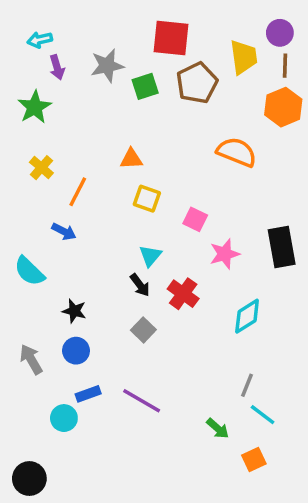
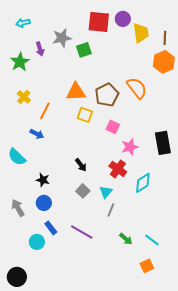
purple circle: (280, 33) -> (123, 19), moved
purple arrow: (57, 67) -> (40, 49), moved
brown pentagon: (197, 83) -> (107, 95), moved
orange semicircle: (237, 152) -> (137, 88), turned 30
orange triangle: (131, 159) -> (76, 92), size x1.5
cyan triangle: (150, 256) -> (106, 192), moved
red cross: (183, 294) -> (118, 169), moved
gray line: (247, 385) -> (111, 210), moved
blue rectangle: (88, 394) -> (51, 228), turned 72
green arrow: (218, 428) -> (126, 239), moved

